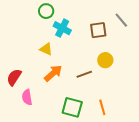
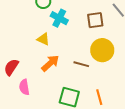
yellow circle: (105, 60) -> (102, 50), size x1.5
brown line: (84, 74) -> (81, 64), turned 35

